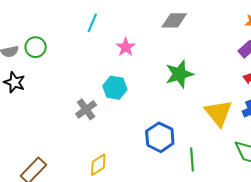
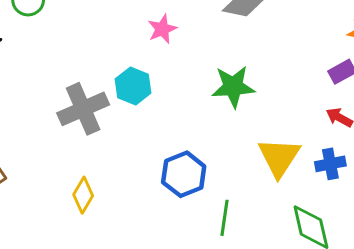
gray cross: (86, 109) -> (83, 109), size x1.5
yellow diamond: (98, 165) -> (83, 195), turned -40

